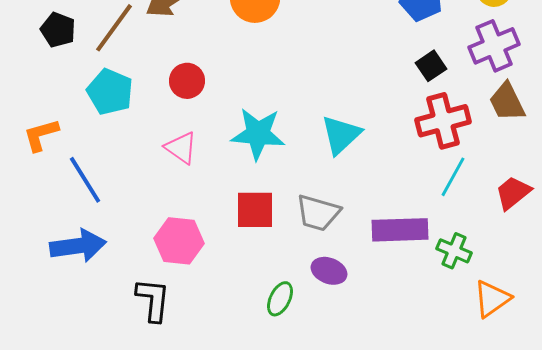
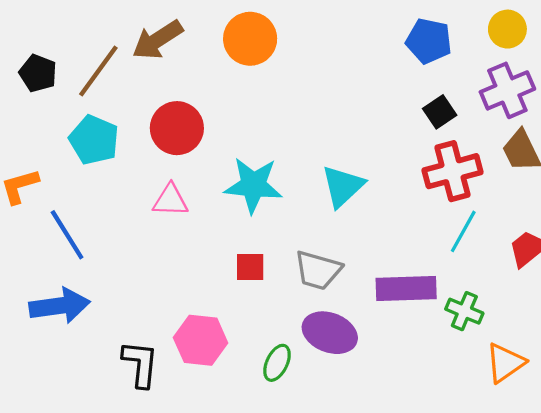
red circle: (187, 81) -> (177, 128), size x1.4
pink triangle: (181, 148) -> (170, 200), turned -33
red square: (255, 210) -> (250, 267), size x0.7
pink hexagon: (179, 241) -> (201, 340), moved
purple ellipse: (329, 271) -> (330, 333), size x1.4

